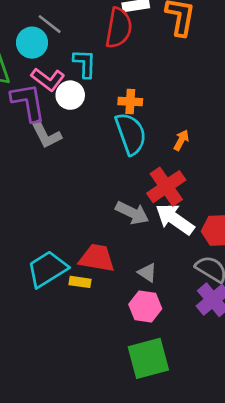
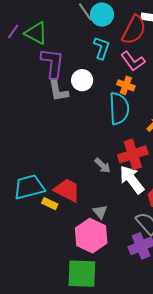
cyan circle: (32, 43) -> (102, 15), moved
pink L-shape: (48, 79) -> (133, 61), moved
white circle: (70, 95) -> (82, 80), moved
gray arrow: (132, 213) -> (103, 166), size x0.7
pink hexagon: (145, 306) -> (91, 236), size x1.4

